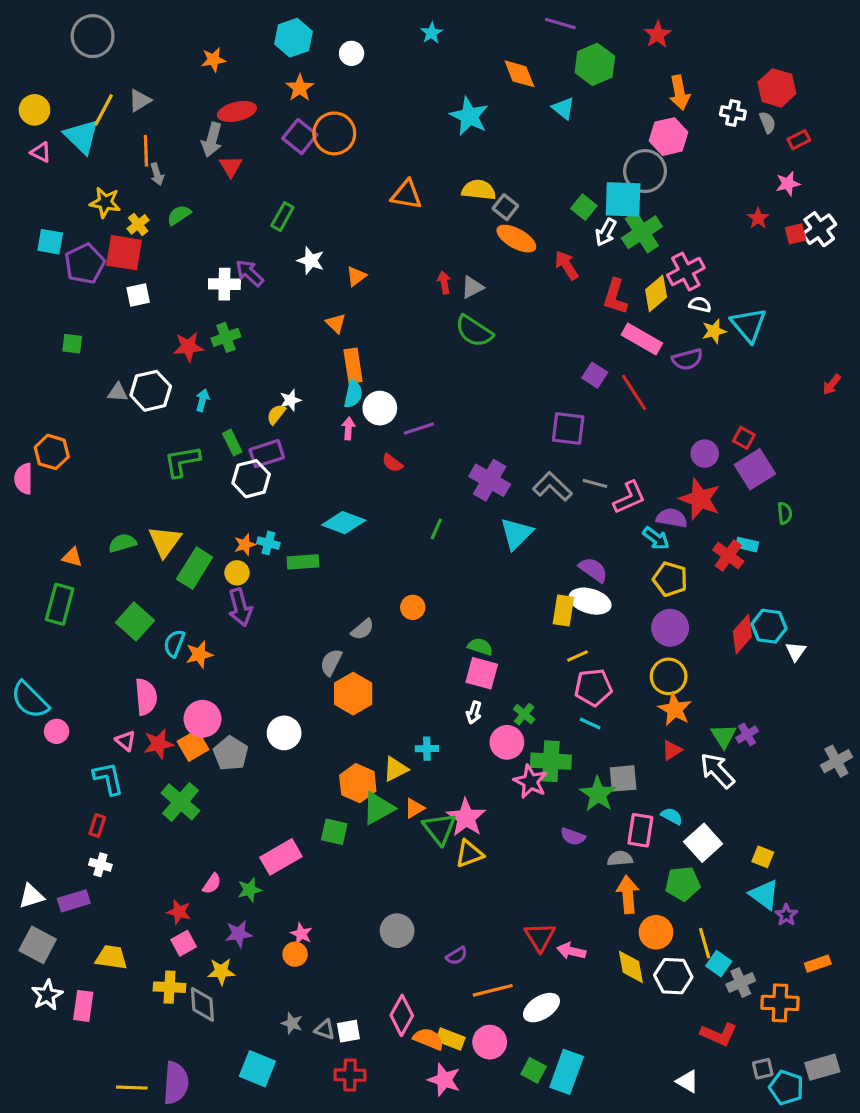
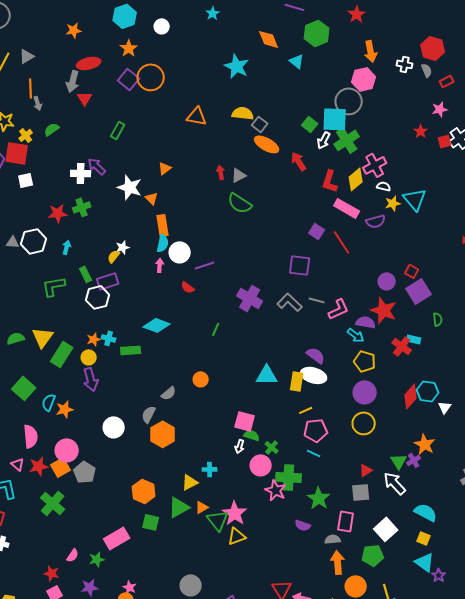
white star: (311, 261) -> (130, 187), moved, size x1.4
cyan triangle: (516, 534) -> (267, 375), moved, turned 45
green semicircle: (480, 647) -> (252, 435), moved
orange star: (675, 709) -> (425, 444), moved
white circle: (284, 733) -> (114, 427), moved
gray square: (623, 778) -> (361, 492), moved
orange hexagon: (358, 783) -> (144, 491), moved
cyan semicircle: (672, 816) -> (426, 512), moved, size x1.6

